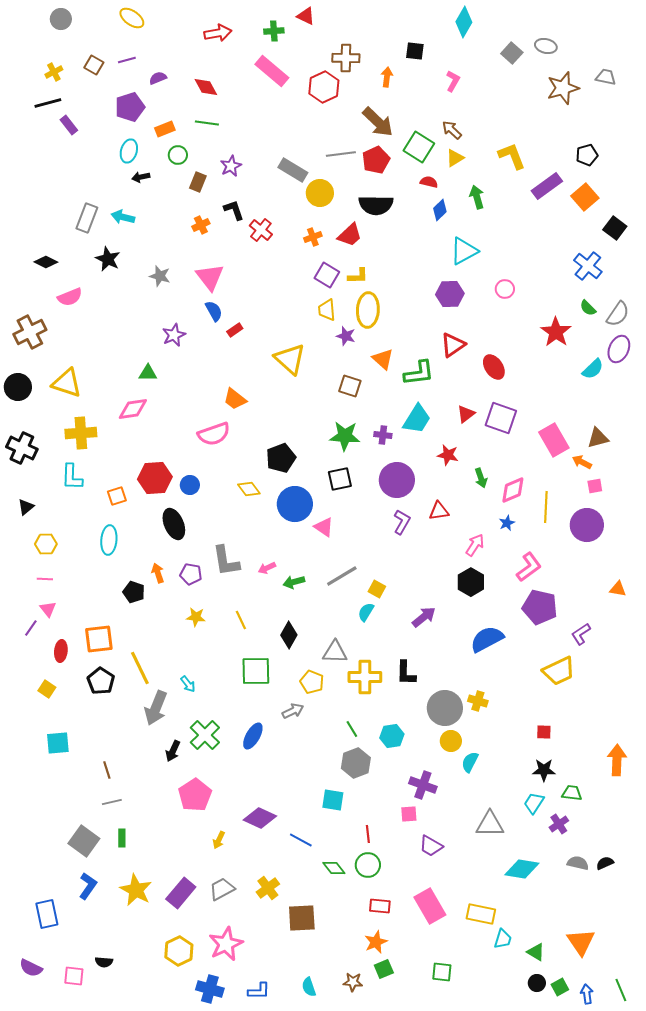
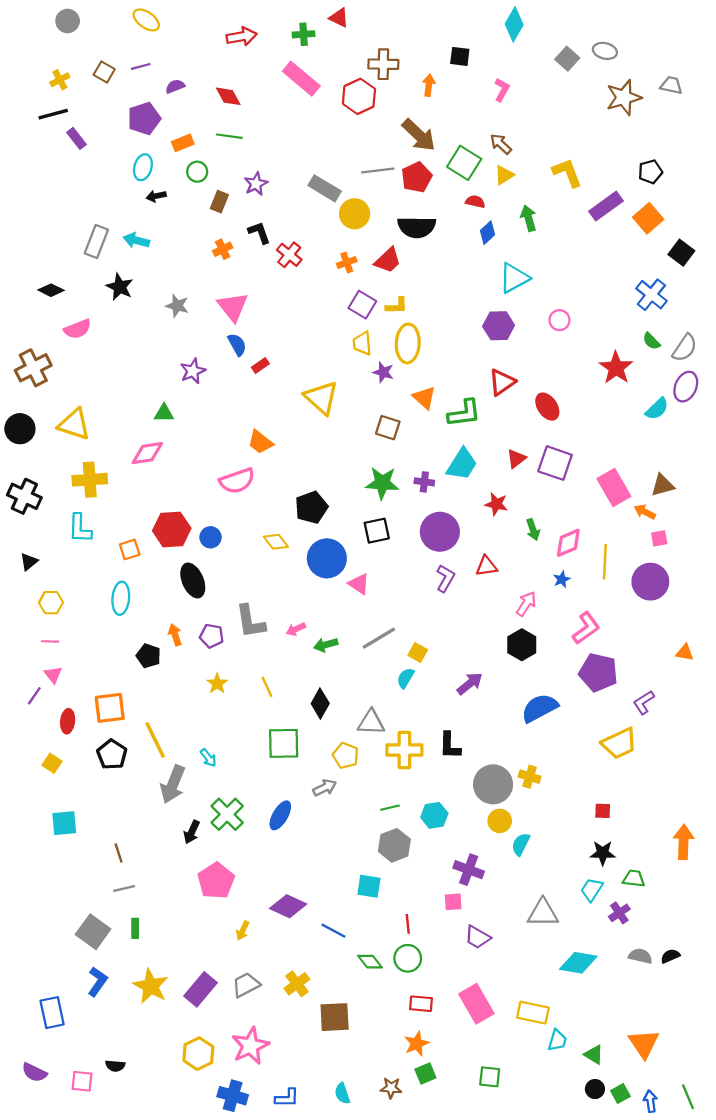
yellow star: (196, 617) -> (217, 684), turned 30
green line: (352, 729) -> (390, 808), turned -72

